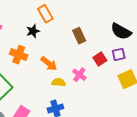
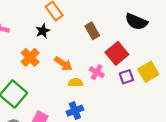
purple square: (119, 54) -> (126, 77), moved
orange cross: (19, 55) -> (30, 57), turned 30
red square: (100, 59) -> (117, 53), size x1.5

